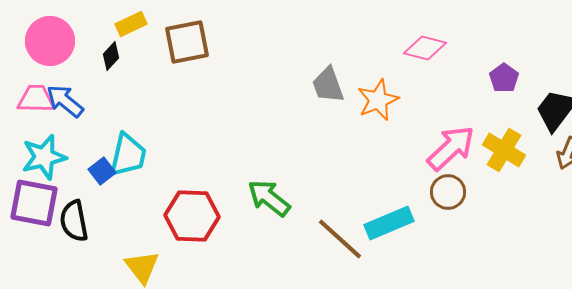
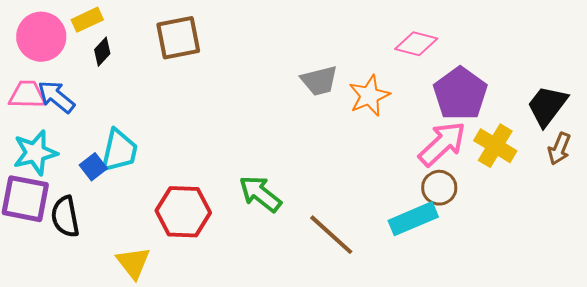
yellow rectangle: (131, 24) -> (87, 20), moved
purple pentagon: (504, 78) -> (460, 94), moved, size x1.8
gray trapezoid: (328, 85) -> (319, 81), turned -84
cyan rectangle: (389, 223) -> (413, 219), moved

